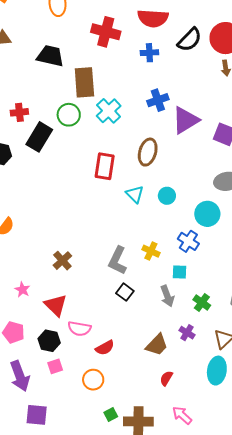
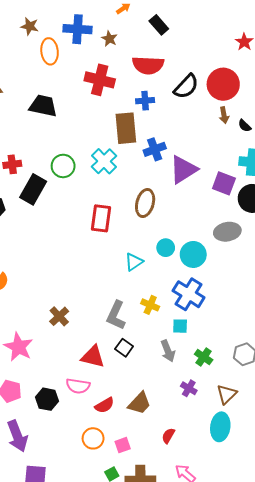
brown rectangle: (84, 82) -> (126, 128), moved
cyan triangle: (135, 194) -> (134, 262), moved, turned 42
cyan circle: (207, 214) -> (193, 254), moved
blue cross: (188, 241) -> (189, 294), size x1.4
pink star: (22, 290) -> (19, 347), size x1.8
red triangle: (56, 305) -> (93, 357), moved, turned -30
brown trapezoid: (157, 345) -> (139, 403), moved
pink square: (55, 366) -> (123, 445), moved

